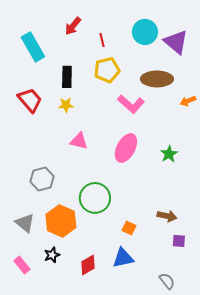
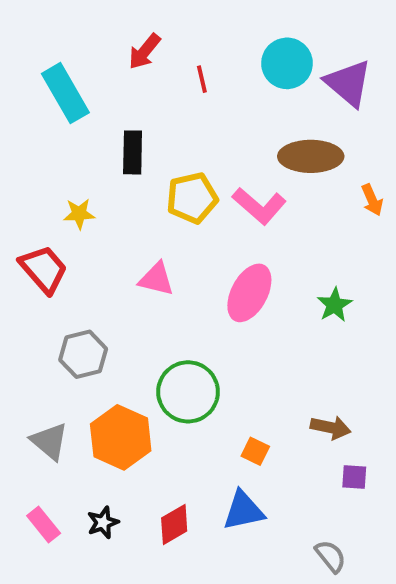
yellow pentagon: (107, 70) -> (192, 198), moved
red trapezoid: (30, 100) -> (44, 269), moved
orange arrow: (188, 101) -> (372, 200), turned -91
yellow star: (66, 105) -> (79, 214), moved
black star: (52, 255) -> (103, 523), moved

